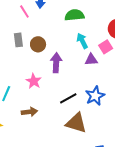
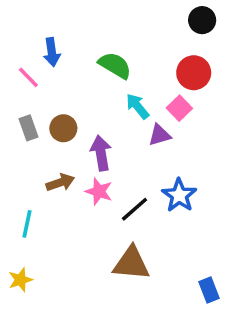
green semicircle: (75, 15) -> (115, 65), turned 48
pink star: (34, 81) -> (99, 191), moved
brown arrow: (29, 112) -> (60, 182), moved
brown triangle: (76, 123) -> (131, 263), moved

